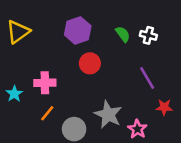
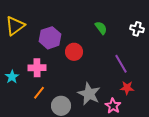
purple hexagon: (78, 30) -> (50, 38), moved
white cross: (148, 35) -> (137, 29), moved
red star: (164, 107) -> (127, 88), moved

